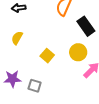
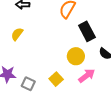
yellow square: (47, 56) -> (56, 79), moved

